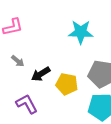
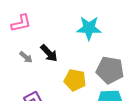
black arrow: (41, 74) -> (49, 53), moved, turned -102

